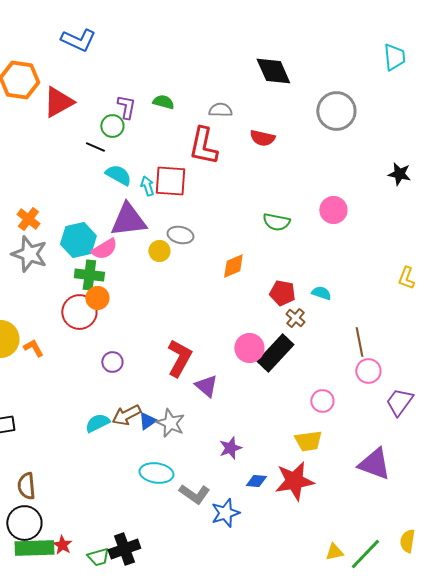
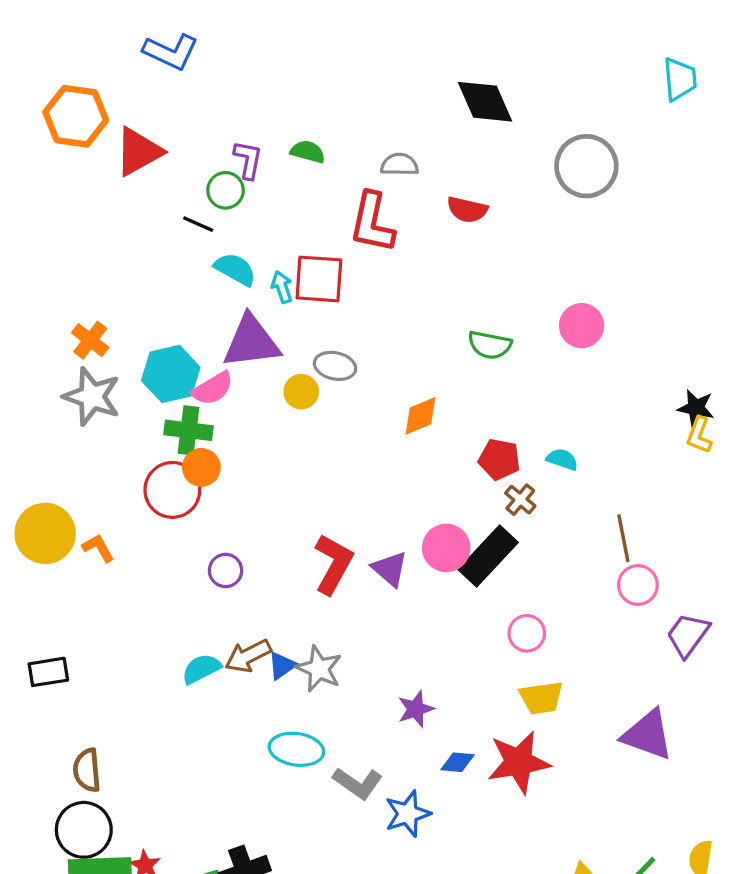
black star: (399, 174) -> (696, 408), moved
purple triangle: (206, 386) -> (390, 569), moved
pink circle: (322, 401) -> (527, 633), moved

